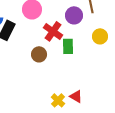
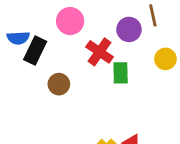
brown circle: (39, 54) -> (59, 84), moved

